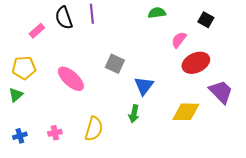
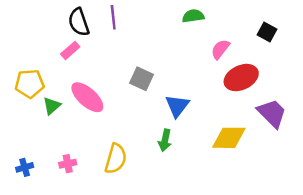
black square: (206, 20) -> (267, 32), moved
pink rectangle: (37, 31) -> (70, 50), moved
green triangle: (16, 95) -> (52, 106), moved

